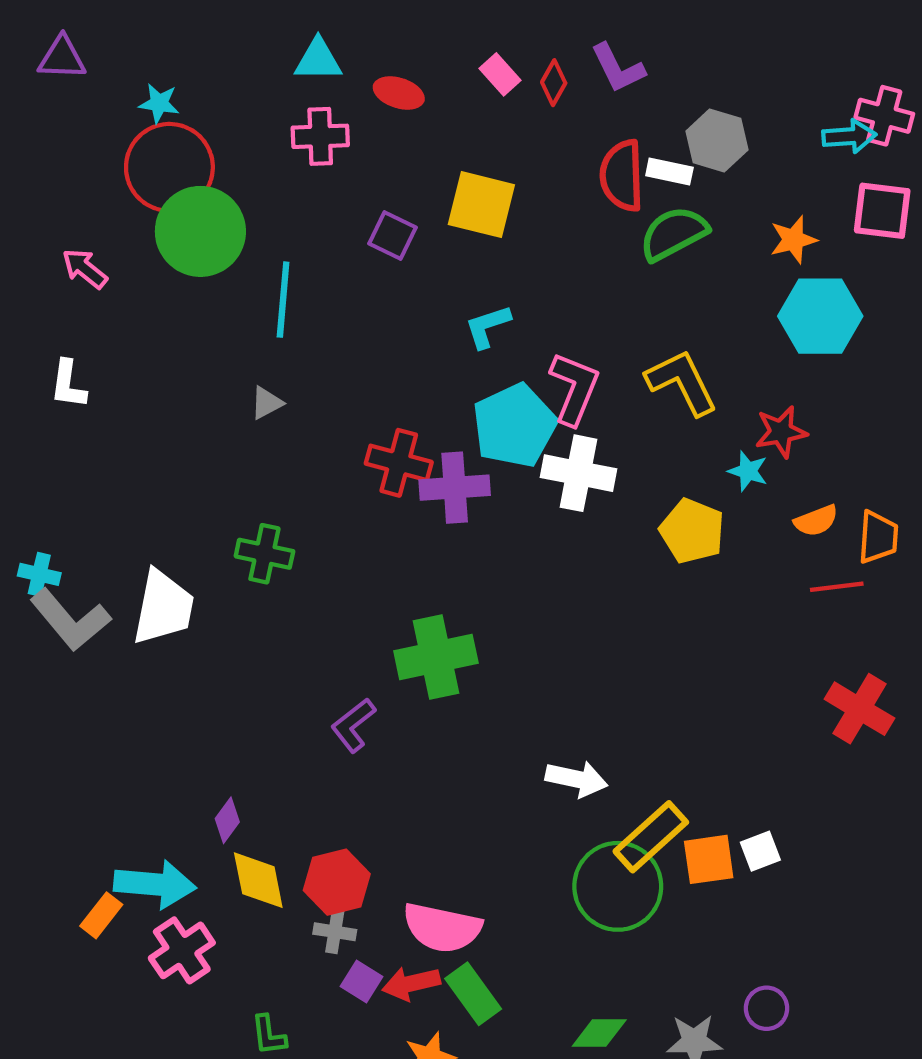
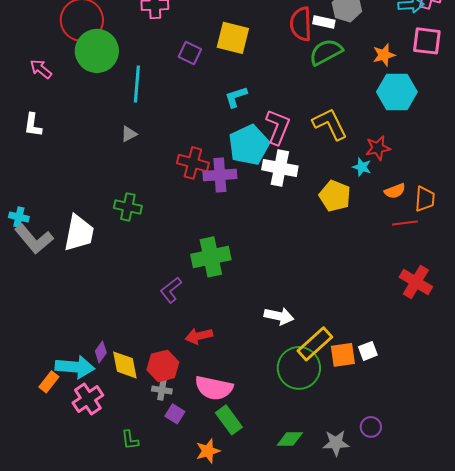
purple diamond: (227, 820) -> (101, 352), moved
red arrow: (411, 983) -> (199, 336), moved

